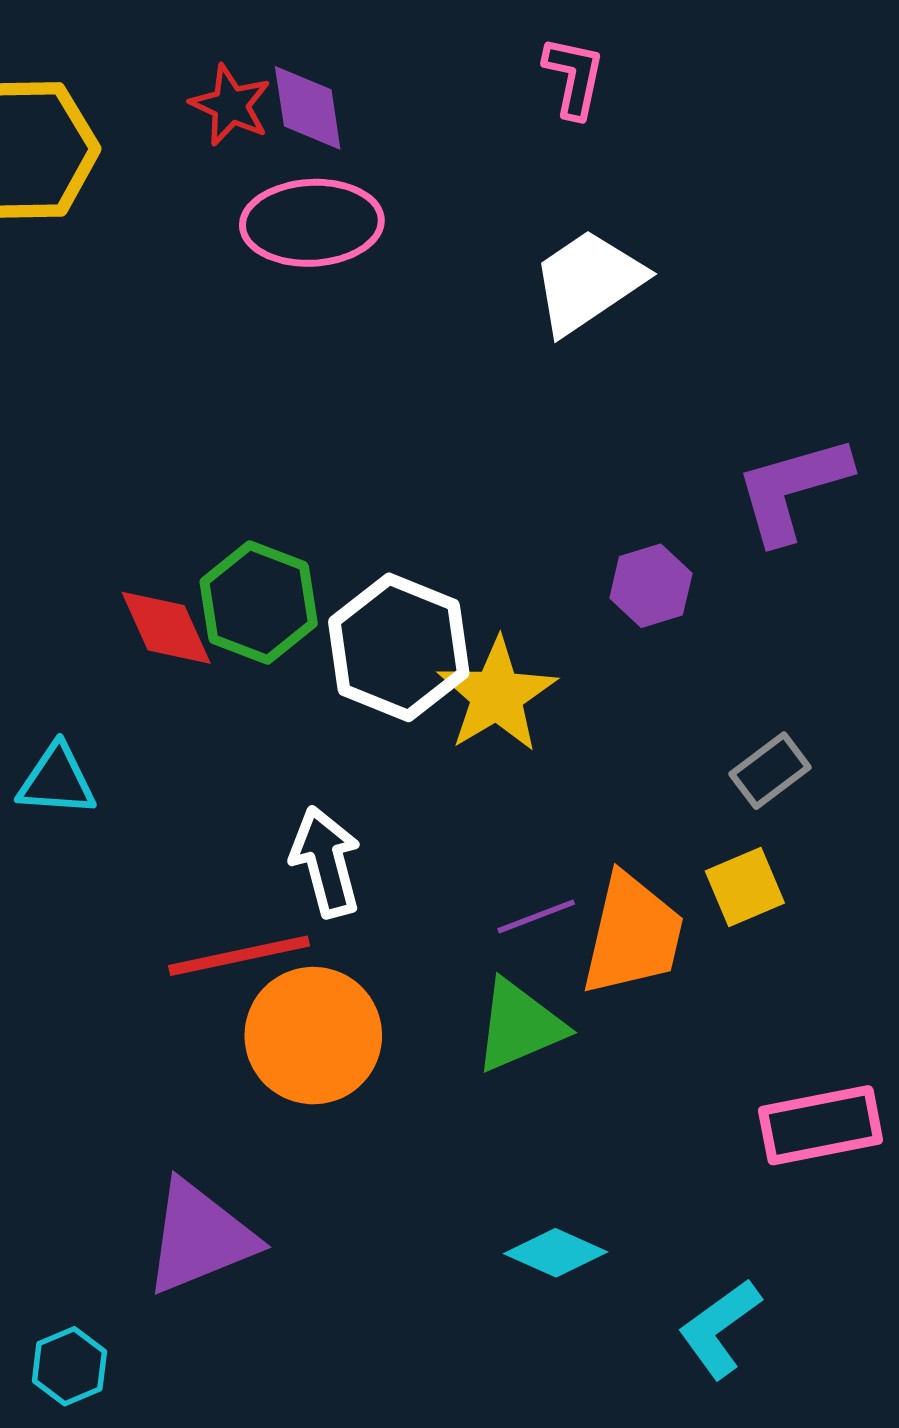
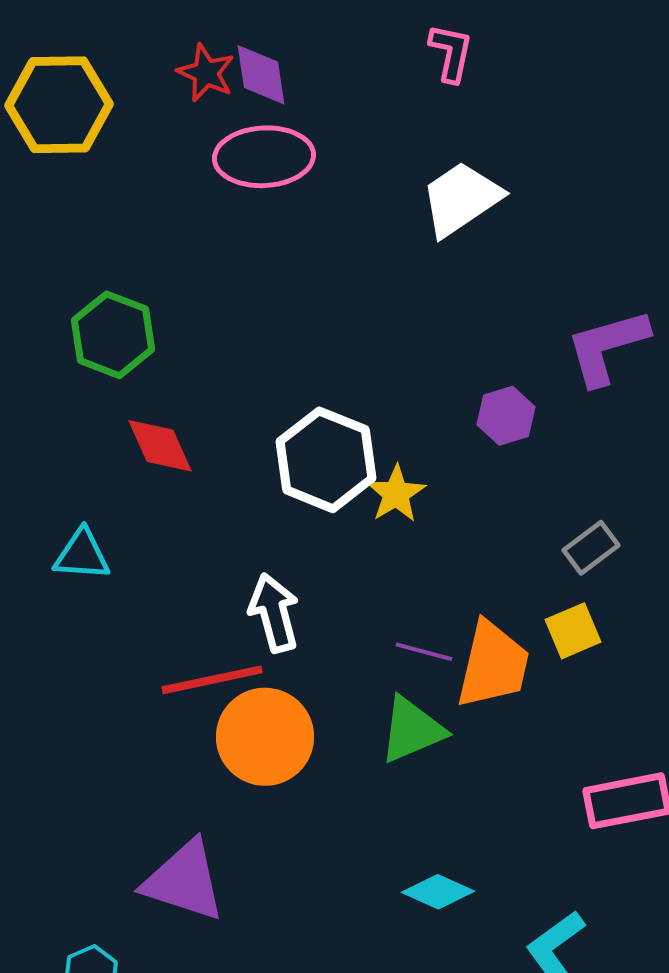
green hexagon: (259, 603) -> (113, 335), moved
yellow star: (497, 695) -> (396, 494), size x0.7
purple line: (536, 916) -> (424, 652), turned 36
purple triangle: (200, 1237) -> (184, 881), turned 40

